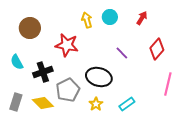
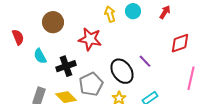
red diamond: (157, 49) -> (180, 43), turned 30
purple line: (122, 53) -> (145, 61), moved
black ellipse: (99, 77) -> (122, 71), turned 40

